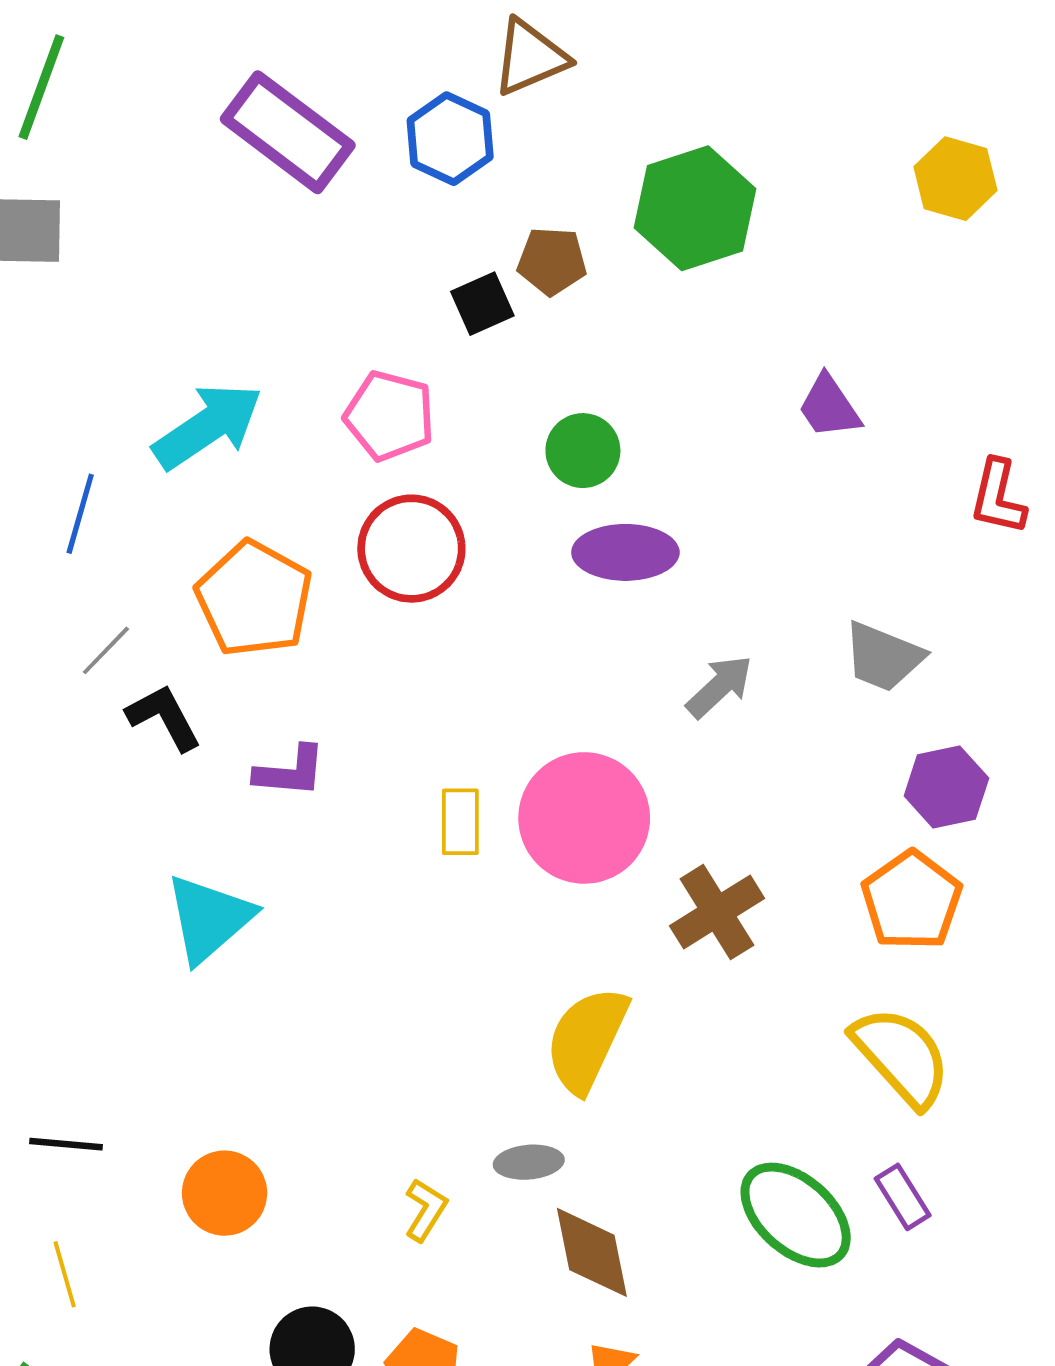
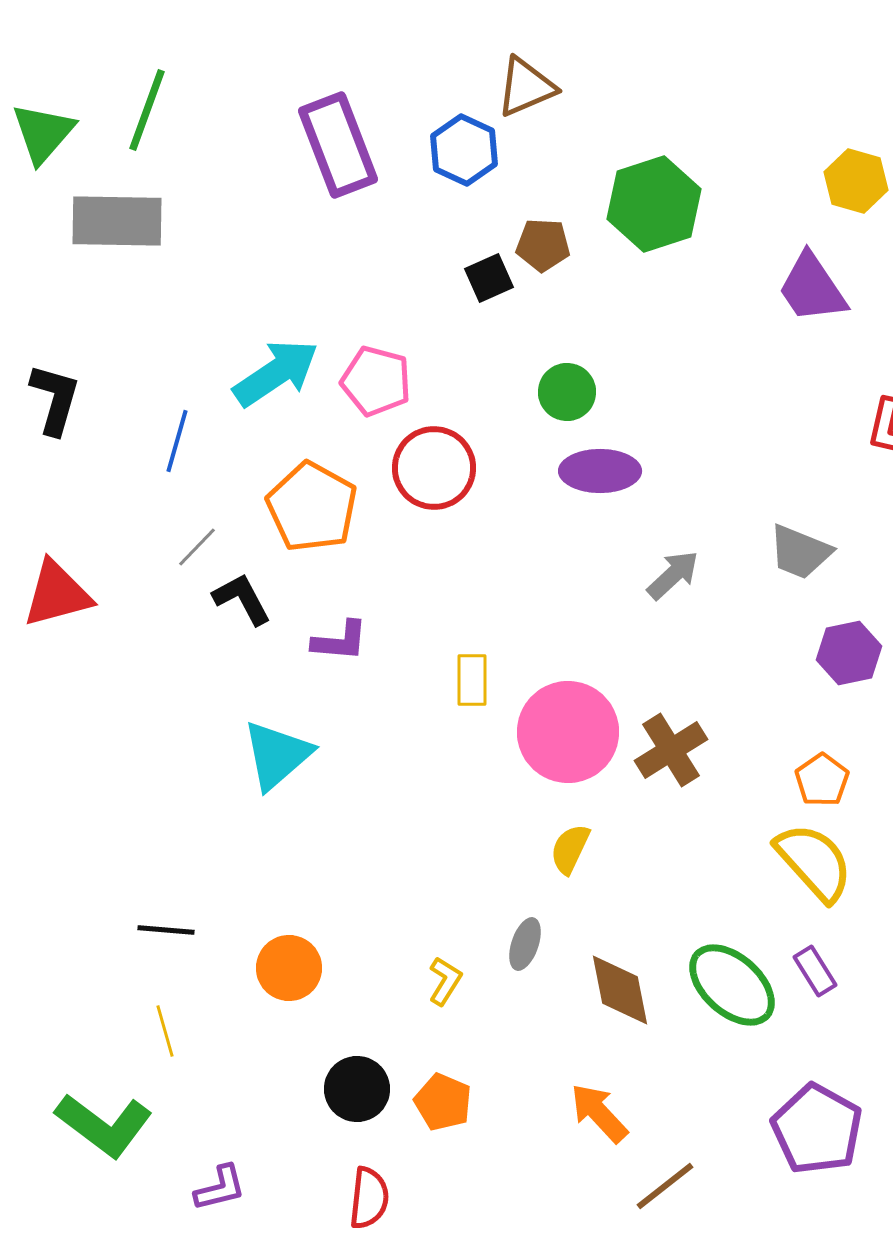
purple rectangle: (288, 132) -> (338, 145), turned 32
purple trapezoid: (829, 407) -> (812, 288), moved, size x1.4
pink pentagon: (390, 416) -> (376, 381), moved
pink circle: (584, 818) -> (568, 732), moved
orange pentagon: (912, 900) -> (822, 780), moved, size x0.7
yellow semicircle: (587, 1040) -> (570, 849), size x0.6
gray ellipse: (529, 1162) -> (525, 944), turned -66
brown diamond: (592, 1252) -> (620, 990), moved

